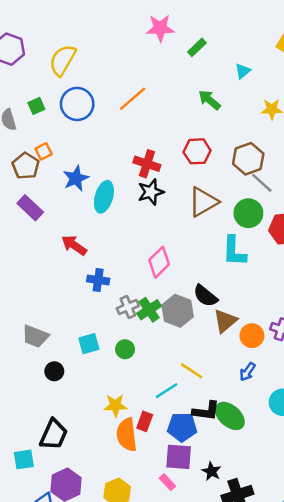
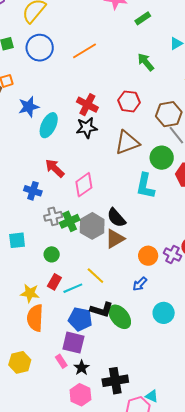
red arrow: (74, 245) -> (55, 168), moved
brown triangle: (225, 321) -> (115, 239), moved
green circle: (125, 349) -> (52, 254), moved
red rectangle: (145, 421) -> (54, 282), moved
black star: (211, 471) -> (82, 368), moved

